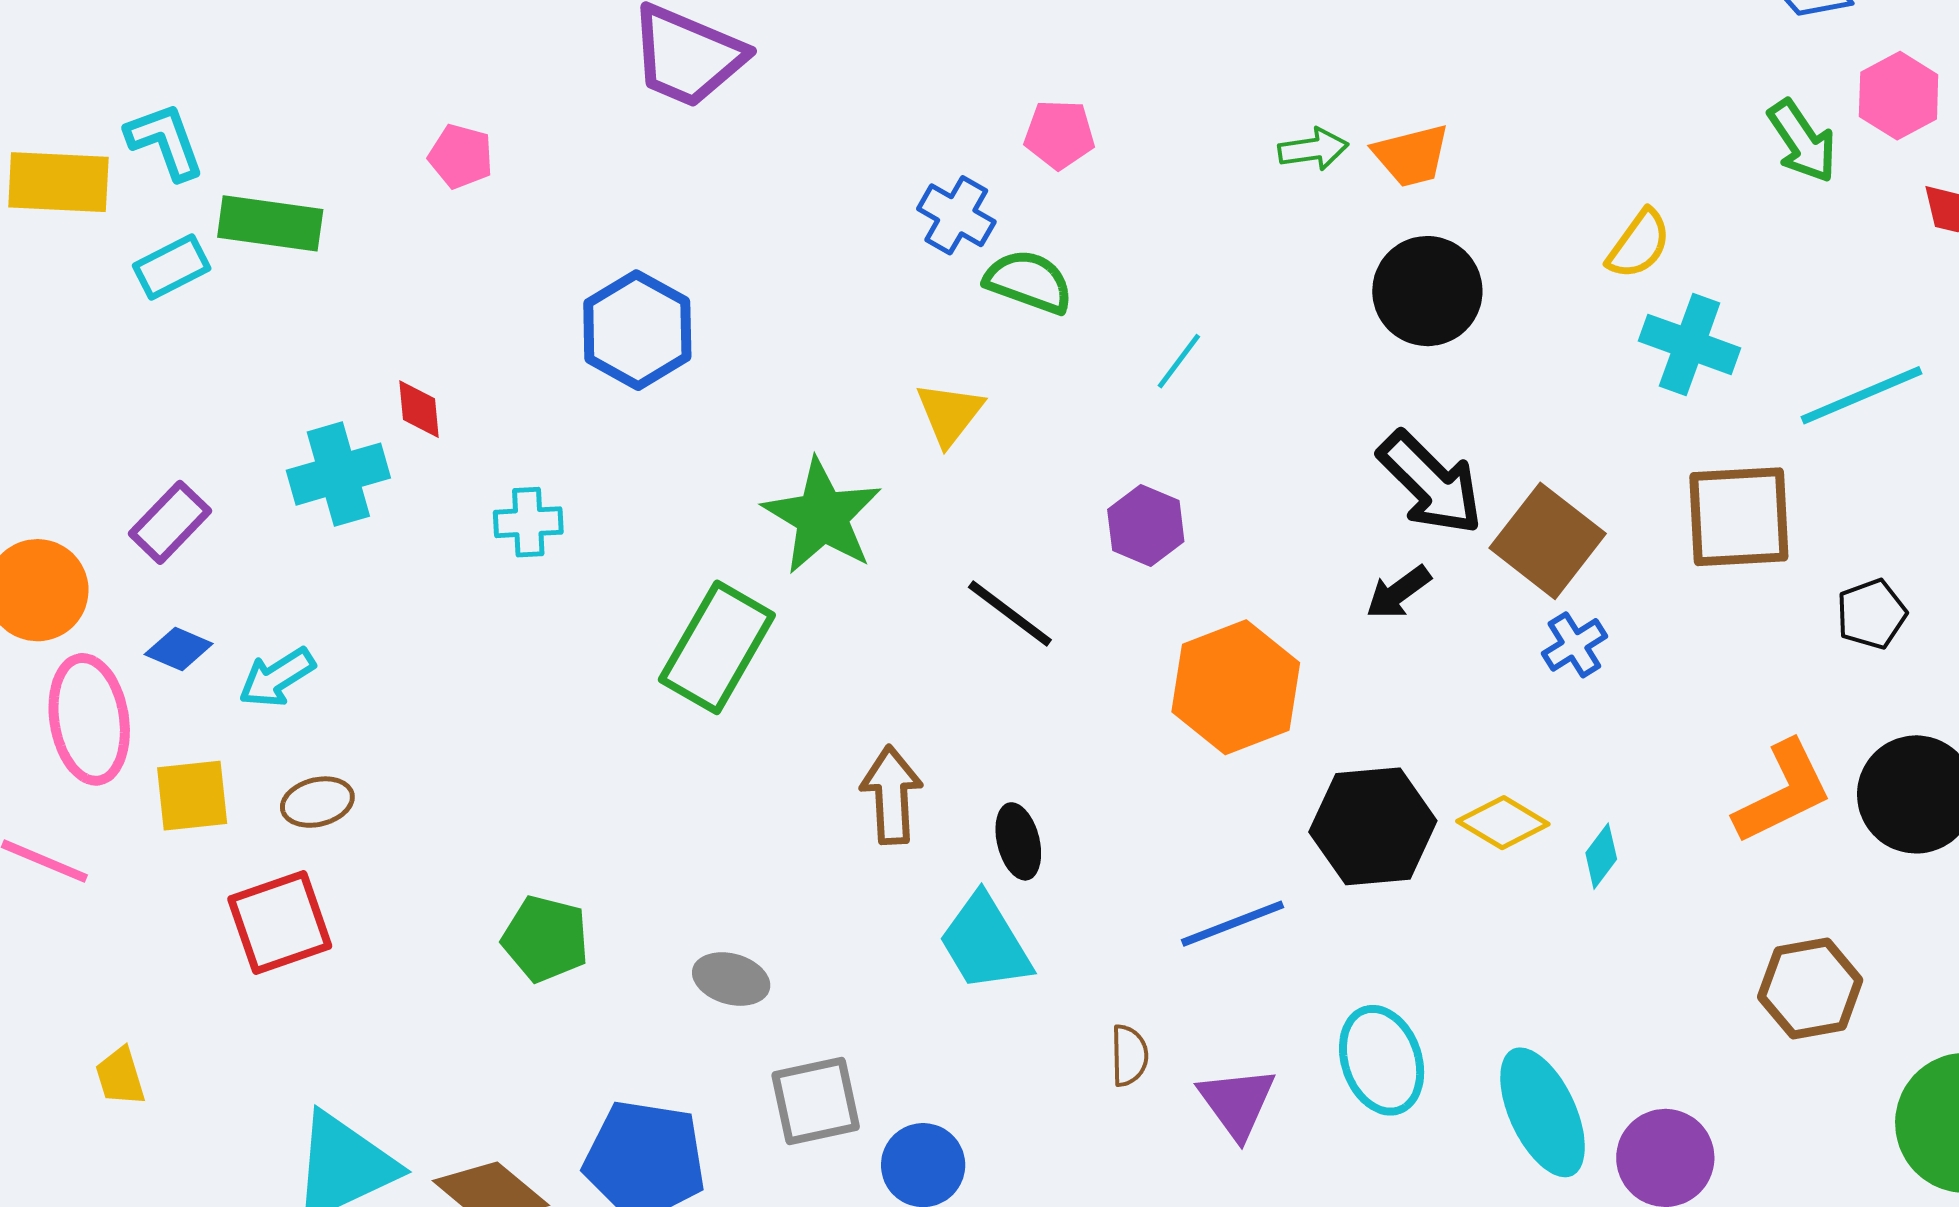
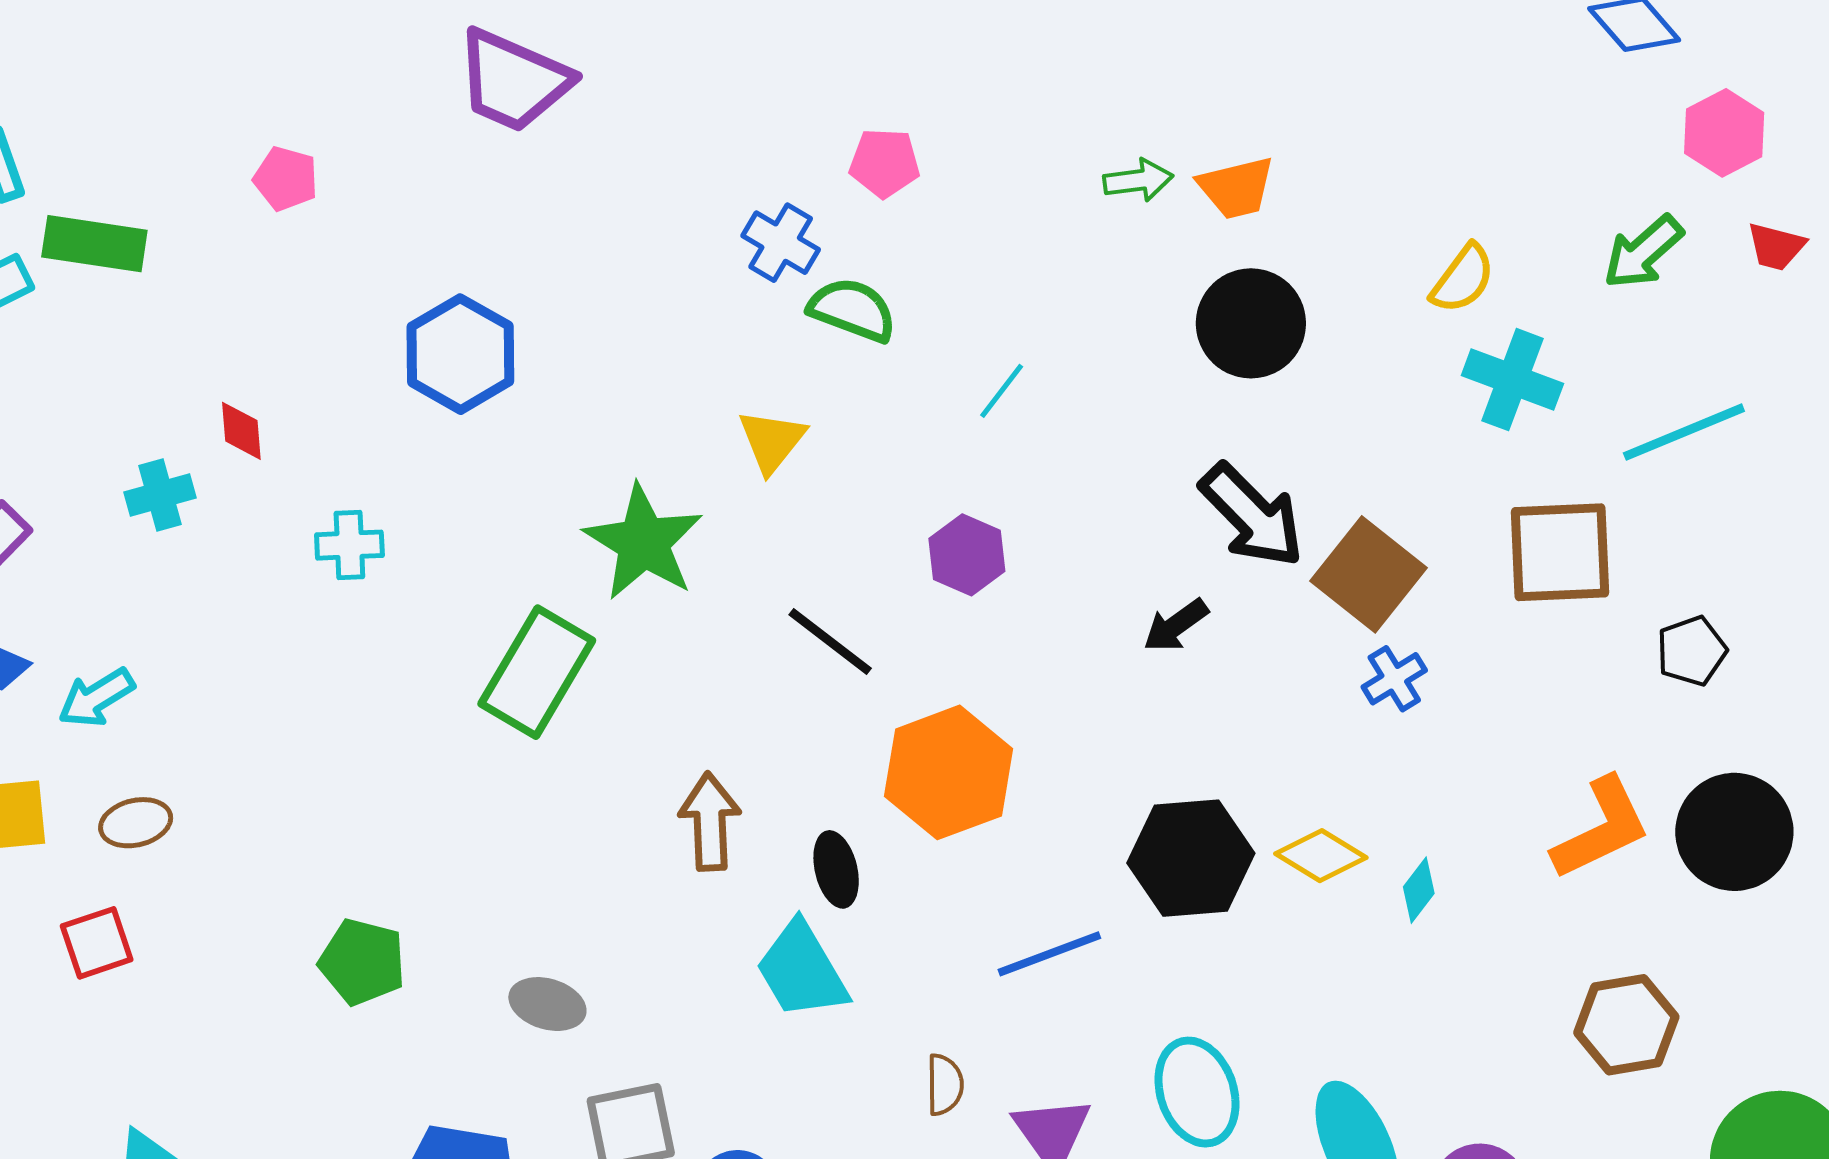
green arrow: (1802, 141) -> (1643, 252), moved, turned 82
cyan cross: (338, 474) -> (160, 495), size x0.7
black arrow: (1398, 592) -> (1176, 625), moved
orange hexagon: (1236, 687) -> (949, 772), moved
red square: (280, 923) -> (97, 943), size x0.7

